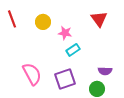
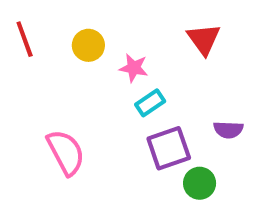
purple semicircle: (105, 71) -> (228, 130), moved
purple square: (65, 79) -> (169, 148), moved

